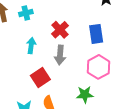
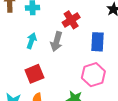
red cross: (60, 30) -> (71, 20), moved
gray arrow: (60, 55) -> (56, 42), moved

